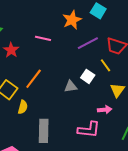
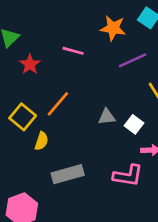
orange star: (72, 20) -> (113, 28), turned 30
white square: (88, 76) -> (134, 124), moved
gray rectangle: (44, 131) -> (68, 174), turned 70

